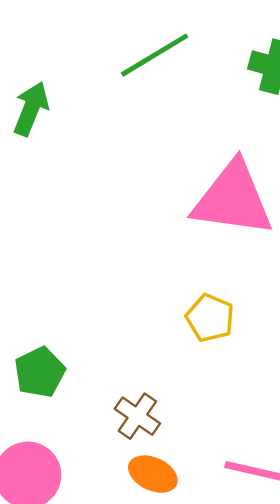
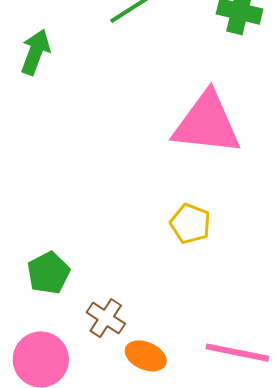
brown cross: (137, 416) -> (106, 318), moved

